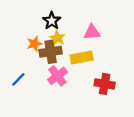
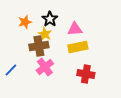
black star: (52, 21) -> (50, 19), moved
orange star: (34, 44) -> (25, 22), moved
yellow rectangle: (82, 58) -> (78, 47), moved

